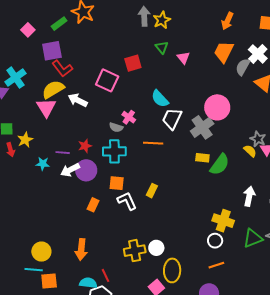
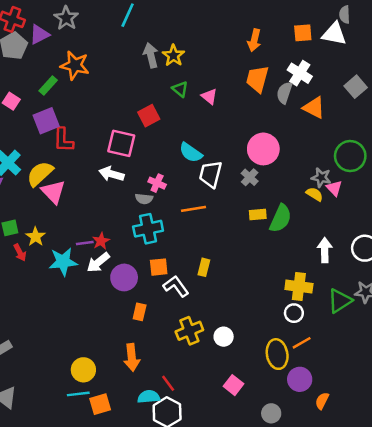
red L-shape: (62, 69) -> (63, 140), turned 50
yellow semicircle: (53, 89) -> (40, 174), moved
white arrow: (78, 100) -> (111, 174), moved
gray cross: (202, 127) -> (250, 177), size x0.6
red star: (85, 146) -> (101, 241), moved
cyan star: (43, 164) -> (63, 262), size x1.6
purple circle: (86, 170) -> (124, 277), moved
orange rectangle: (93, 205) -> (140, 312), moved
yellow cross: (135, 251) -> (189, 331), moved
yellow ellipse: (172, 270) -> (277, 354), moved

